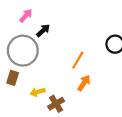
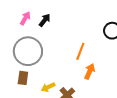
black arrow: (43, 30) -> (45, 20), moved

